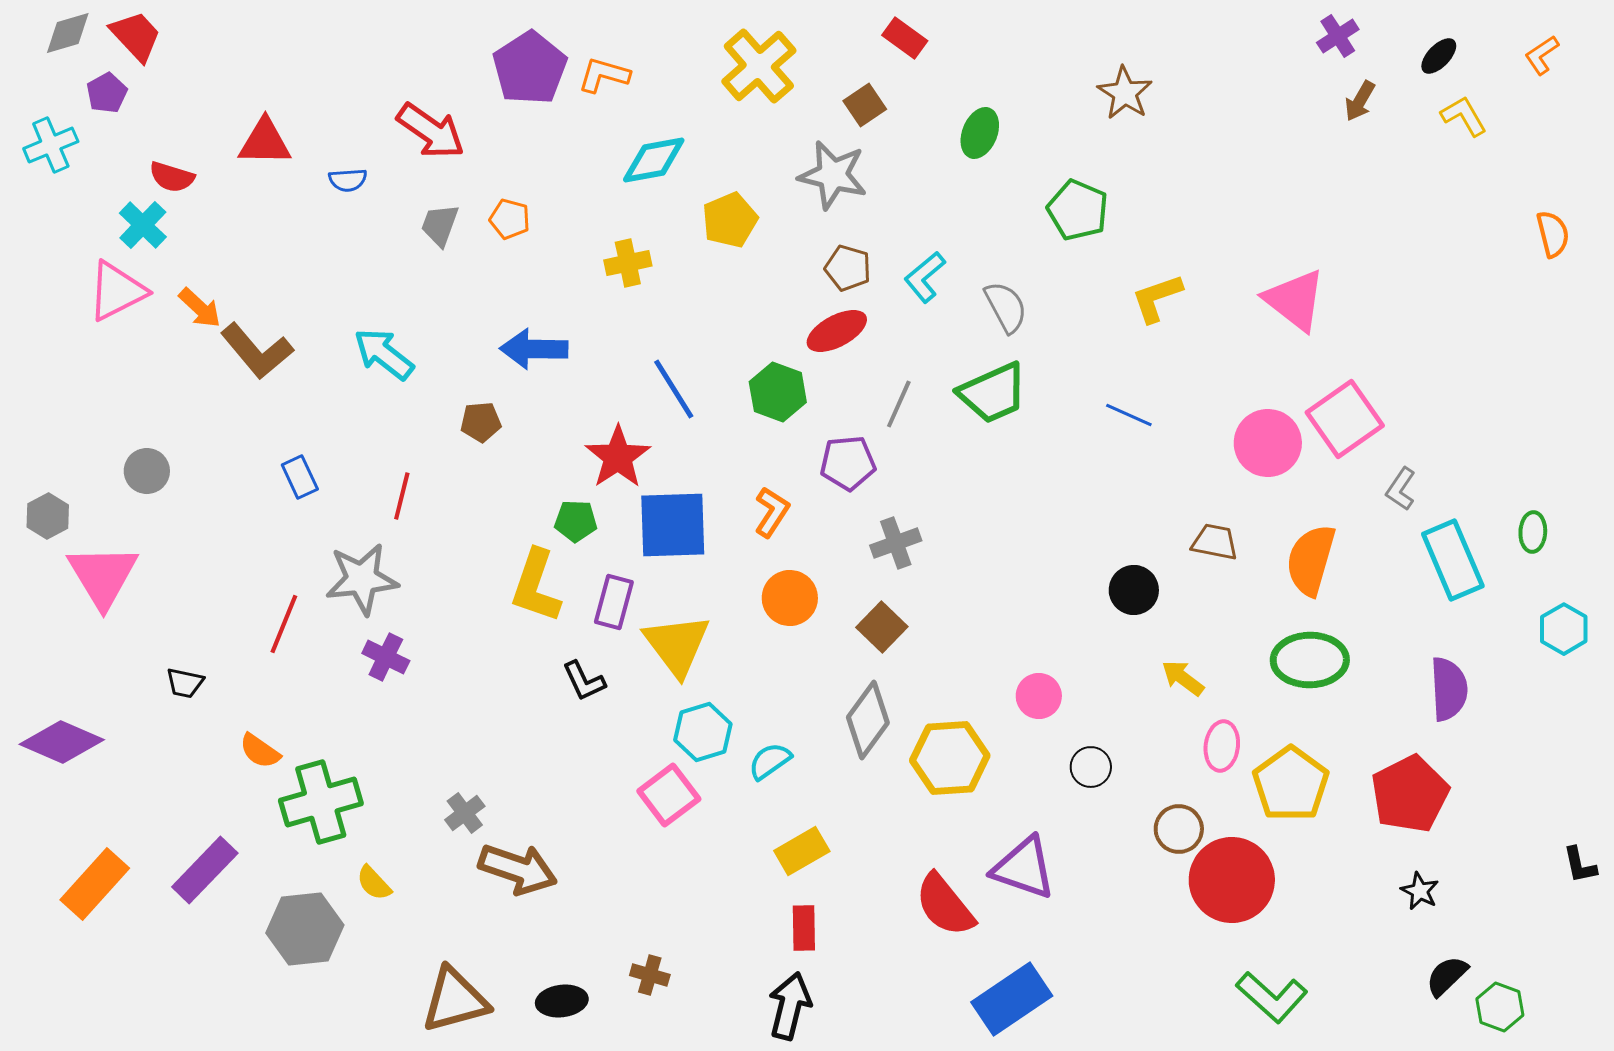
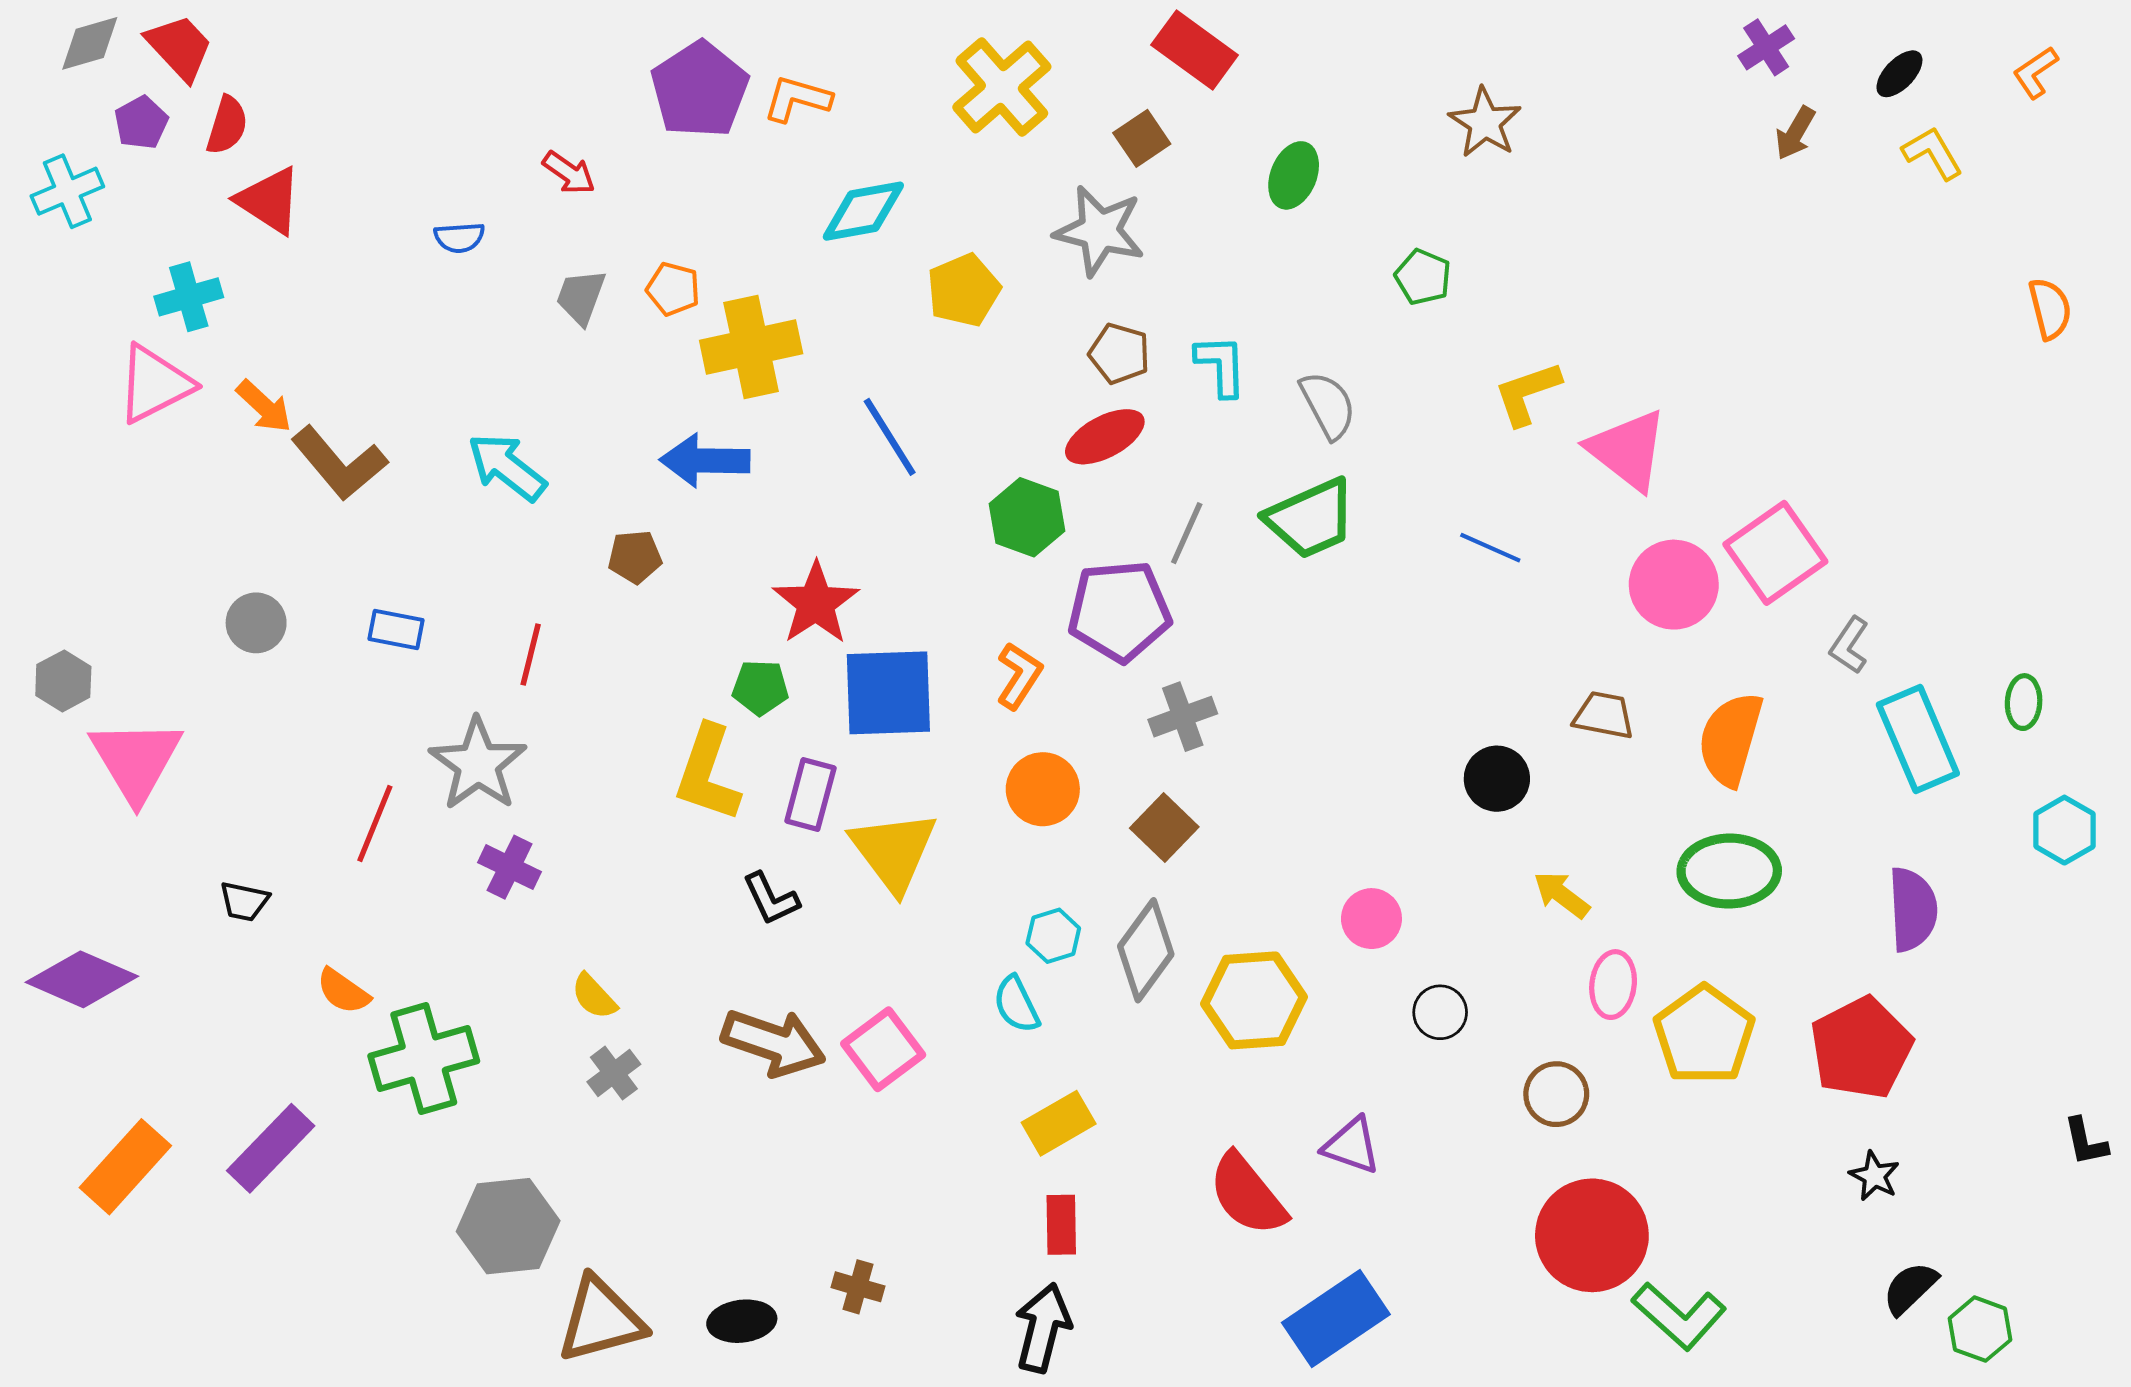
red rectangle: (905, 38) -> (1195, 50), size x1.4
red arrow: (431, 131) -> (569, 173), size x0.6
red triangle: (265, 142) -> (269, 200), moved, turned 32
red semicircle: (172, 177) -> (227, 125), moved, turned -90
green pentagon: (1078, 210) -> (1423, 277), size x0.7
cyan cross: (143, 225) -> (189, 297), turned 30
yellow cross: (628, 263) -> (751, 347), moved, size x1.6
cyan L-shape: (925, 277) -> (1221, 365), turned 128
pink triangle: (1295, 300) -> (1628, 450), moved
blue line: (674, 389) -> (890, 437), moved
purple pentagon: (848, 463) -> (1119, 611), size x1.4
gray circle: (147, 471) -> (256, 623), moved
blue rectangle: (300, 477) -> (396, 629), turned -54
gray star: (362, 579) -> (478, 764), turned -30
cyan hexagon: (703, 732) -> (1053, 936), moved, size x0.7
cyan semicircle: (770, 761) -> (1016, 1004), turned -81
purple triangle: (1024, 868) -> (1352, 1146), size x0.7
brown arrow: (518, 869) -> (774, 1043), moved
red circle: (1232, 880) -> (1592, 1235), moved
yellow semicircle: (374, 883) -> (594, 996), moved
gray hexagon: (305, 929) -> (508, 1226), moved

